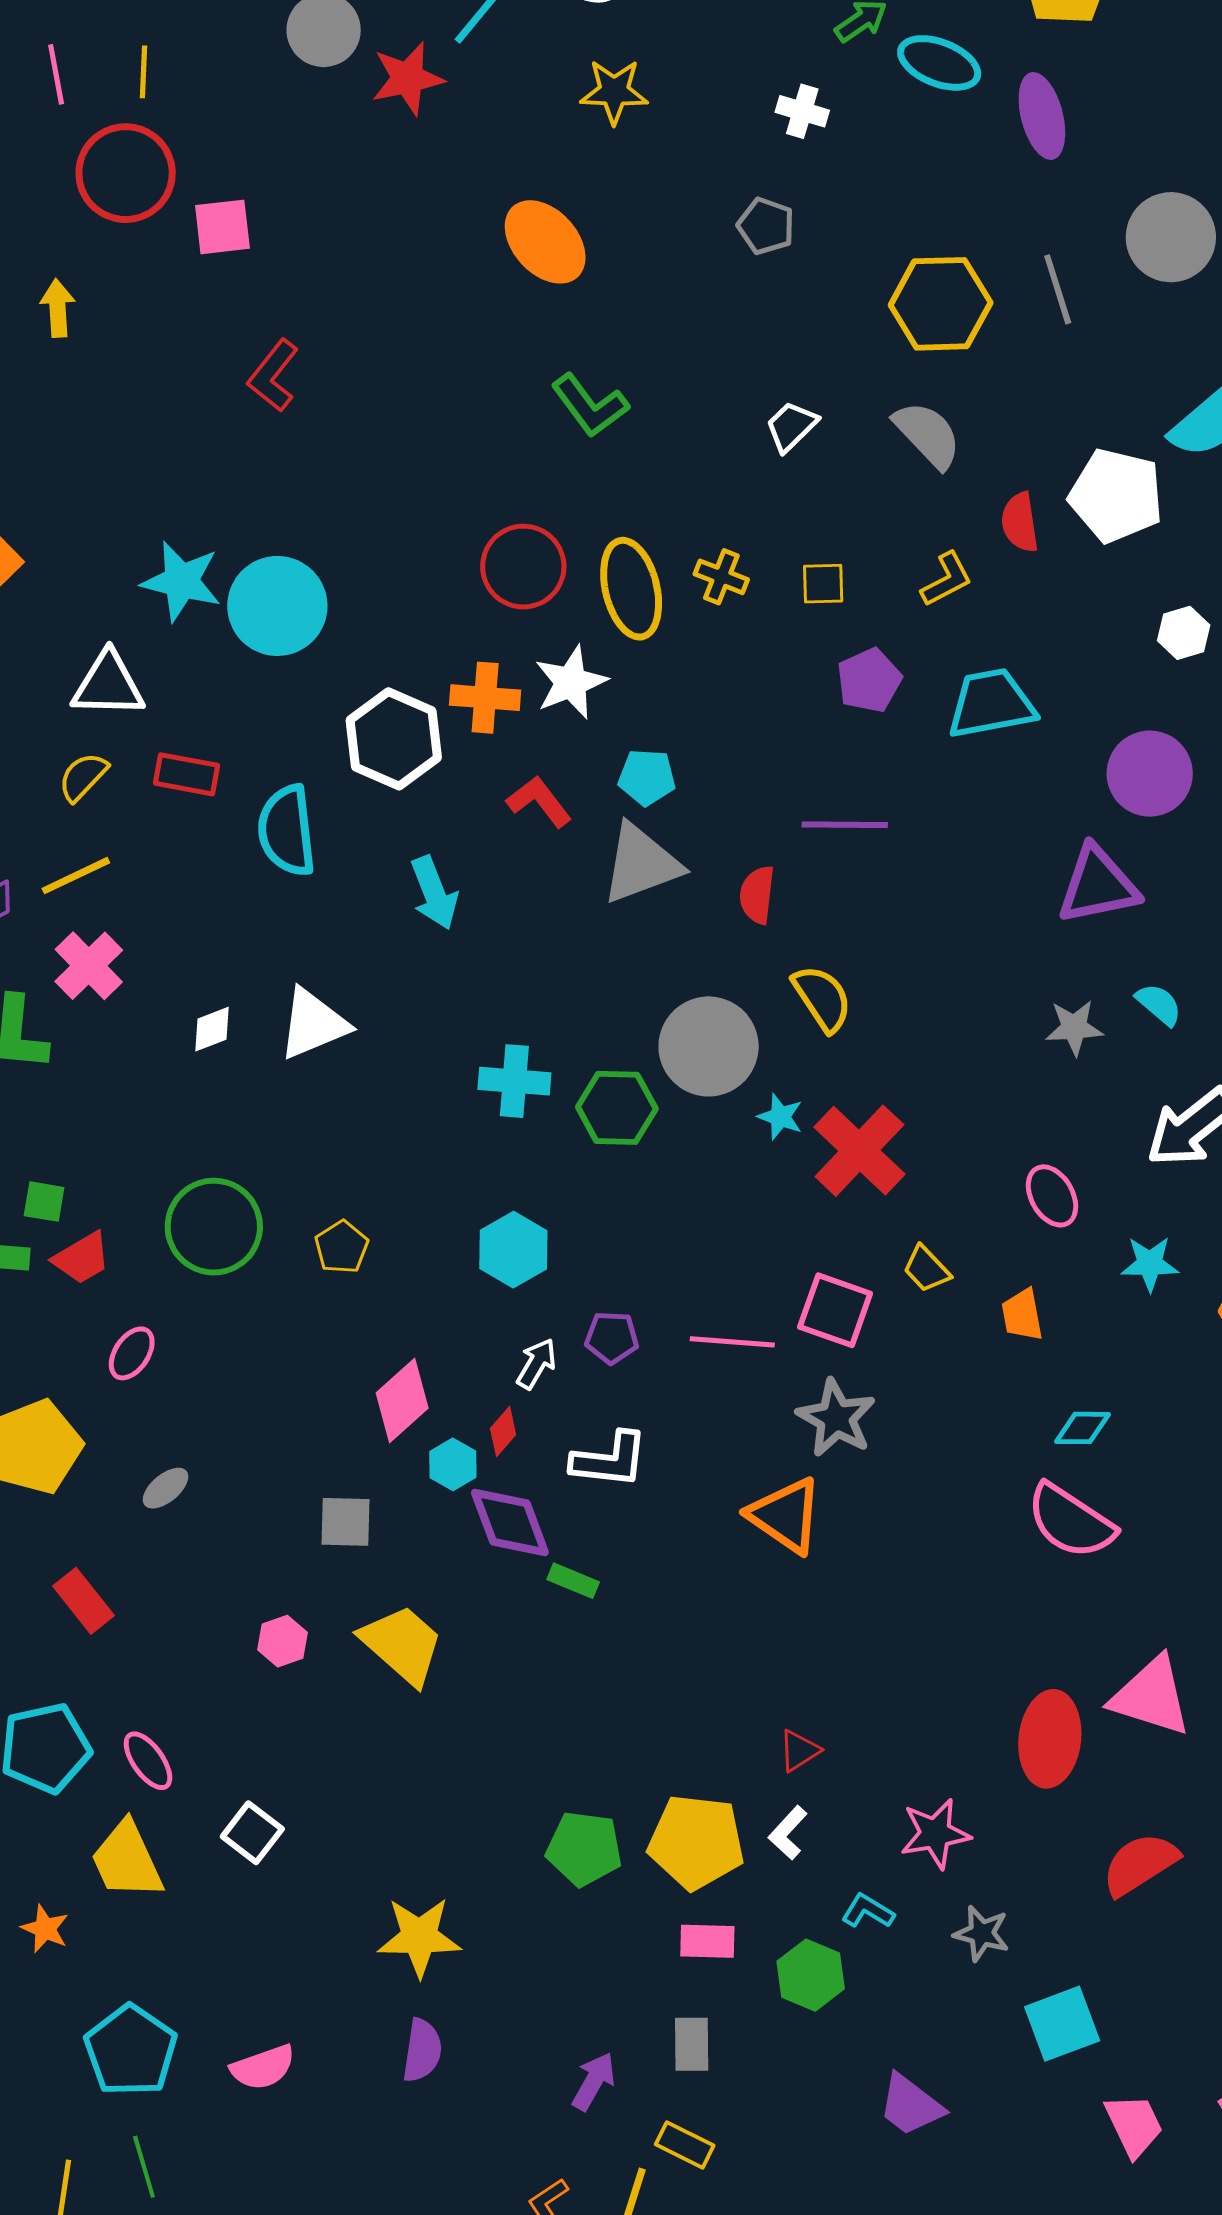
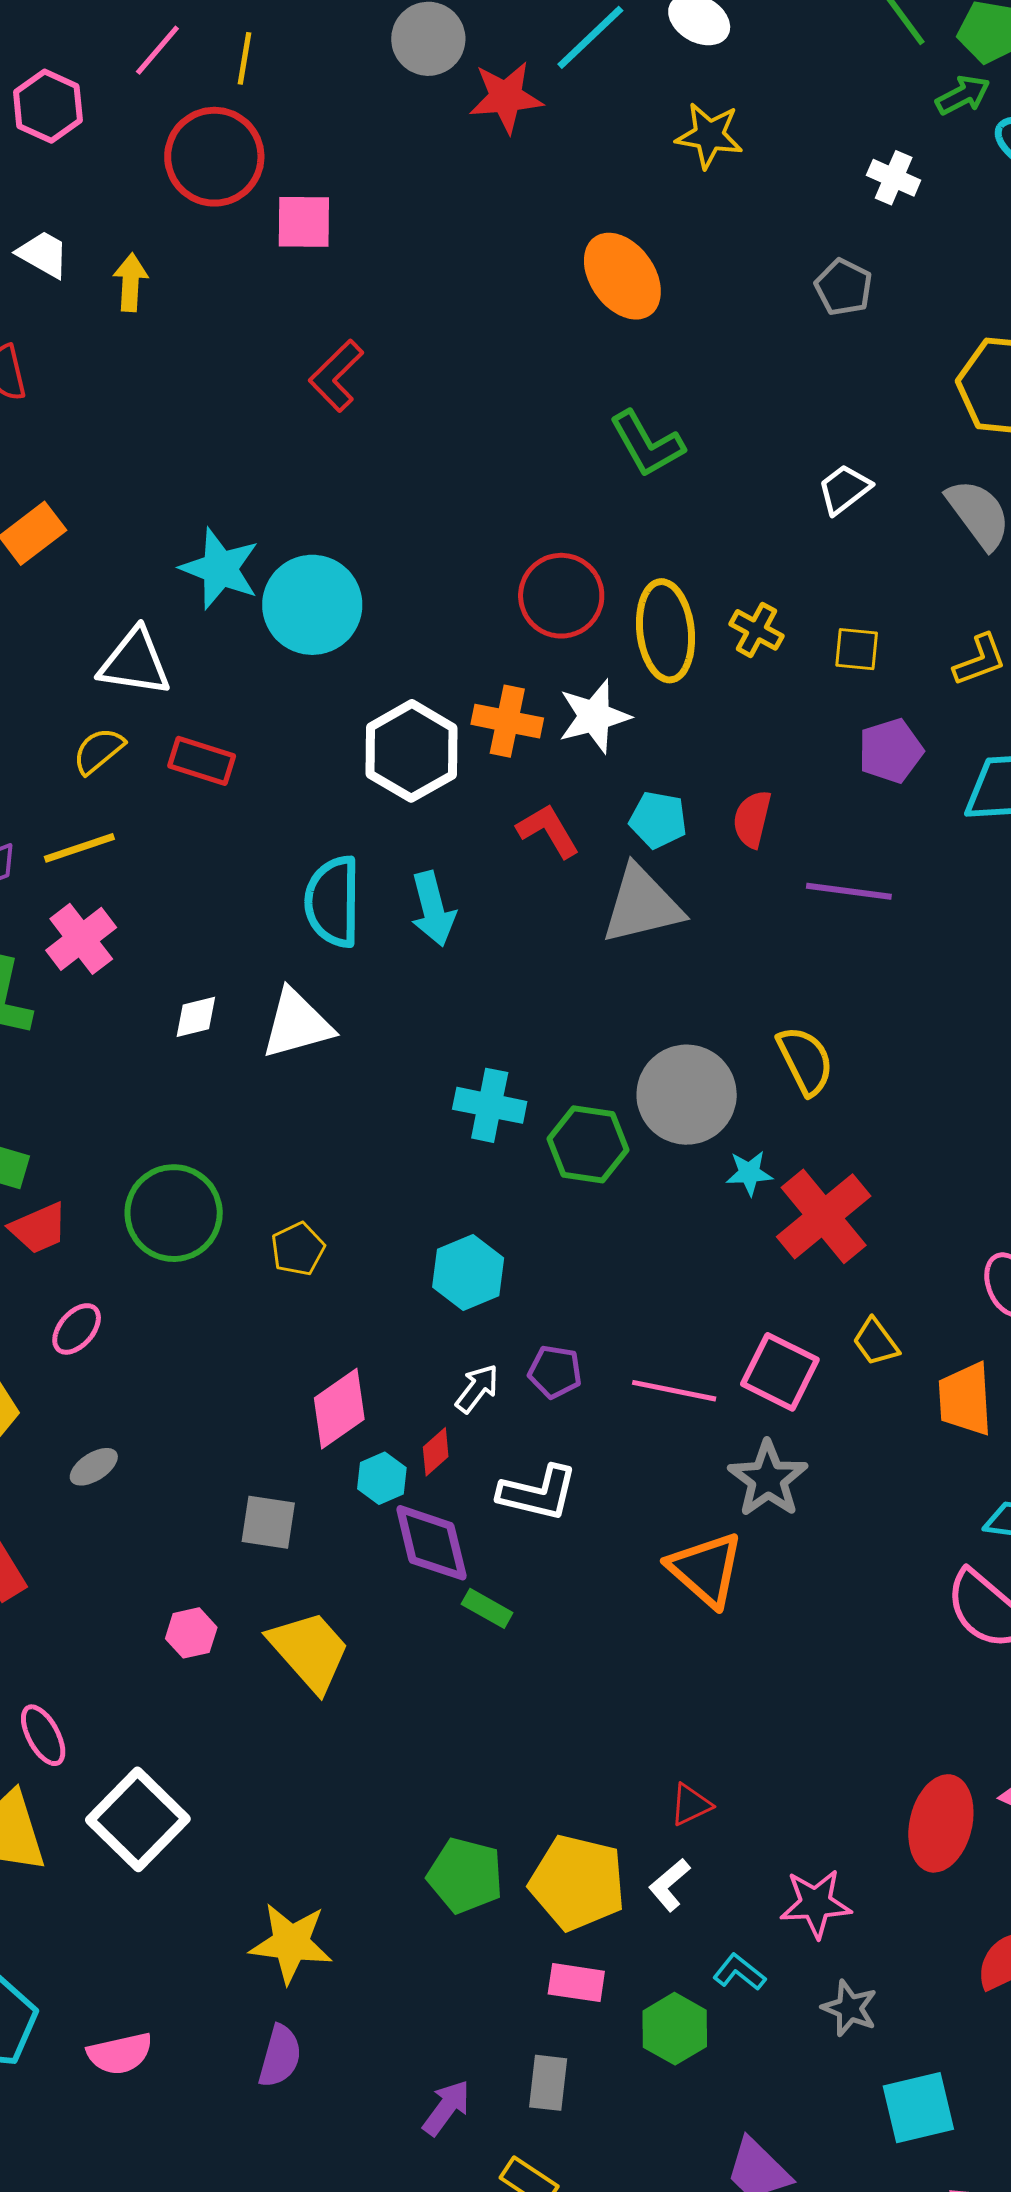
pink line: (56, 74) -> (157, 50), turned 44
cyan semicircle: (287, 831) -> (333, 902), moved
red semicircle: (757, 895) -> (752, 819), moved
cyan star: (780, 1117) -> (749, 1173), turned -30
orange trapezoid: (1022, 1315) -> (965, 1399), size x1.4
white square: (252, 1833) -> (138, 1819), size x1.6

